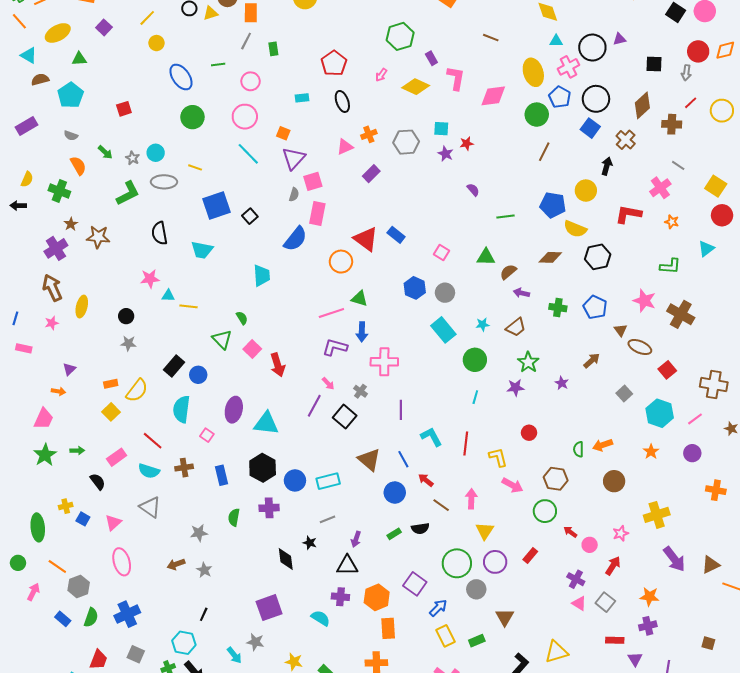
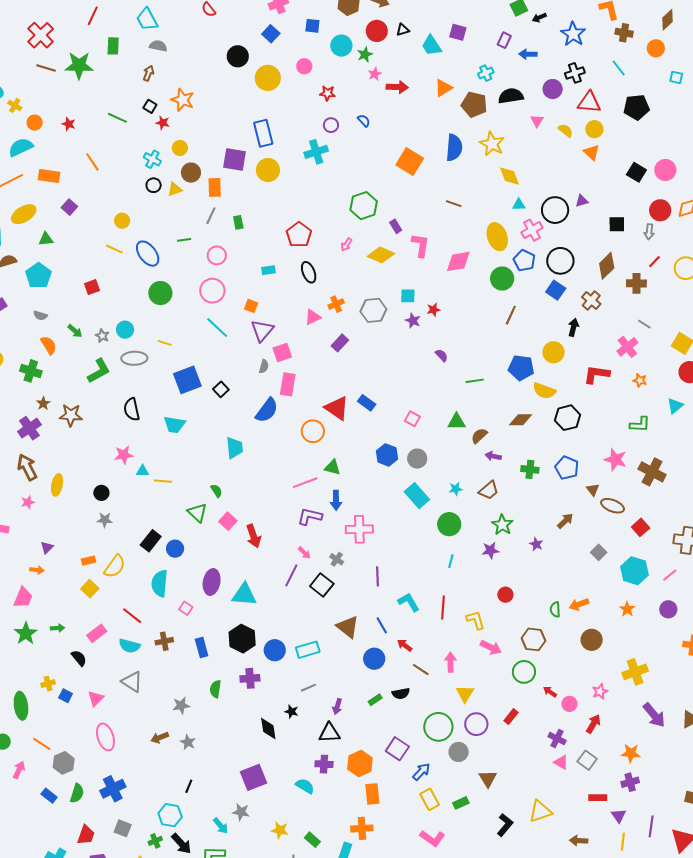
yellow line: (147, 18) -> (114, 249), moved, turned 72

